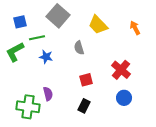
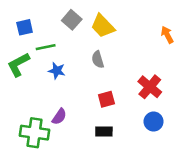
gray square: (58, 16) -> (72, 20), size x0.7
yellow trapezoid: (98, 25) -> (103, 26), moved
purple semicircle: (48, 94) -> (59, 117), turned 48
black rectangle: (84, 106) -> (104, 131), turned 64

